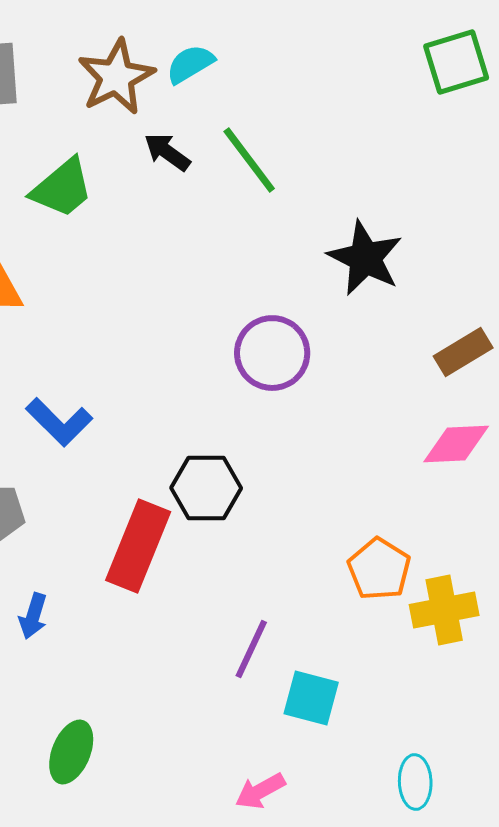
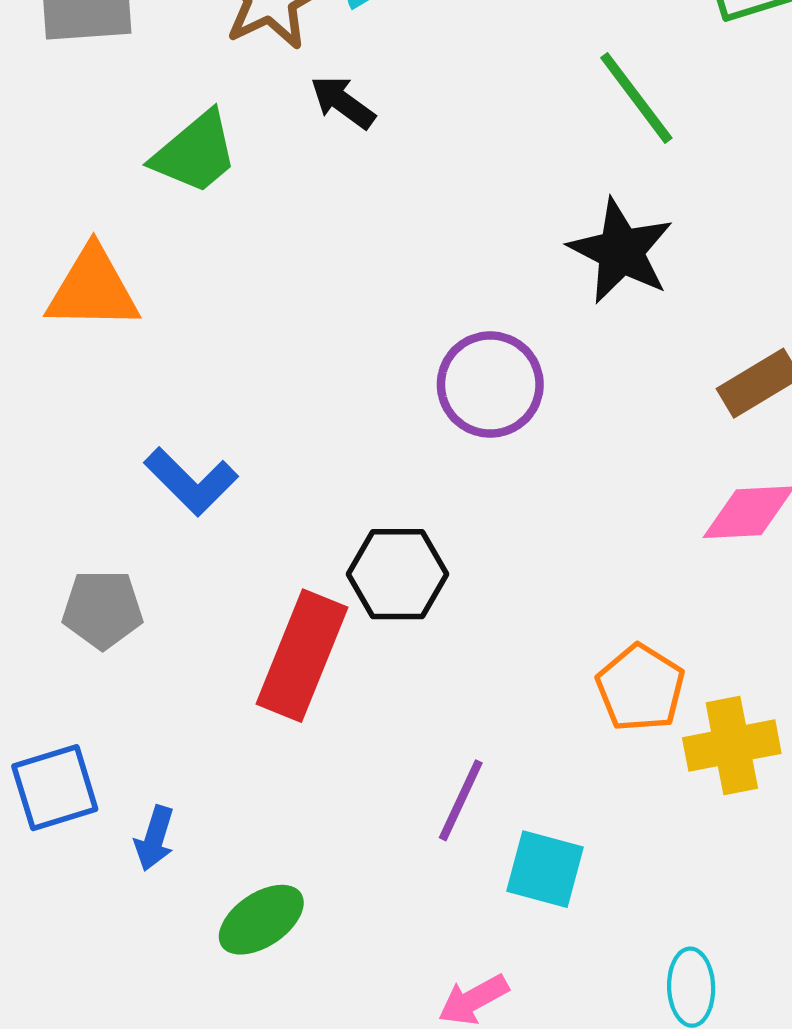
green line: (249, 160) -> (636, 98), moved
blue arrow: (33, 616) -> (155, 838), moved
green ellipse: (71, 752) -> (261, 920), moved, turned 34

